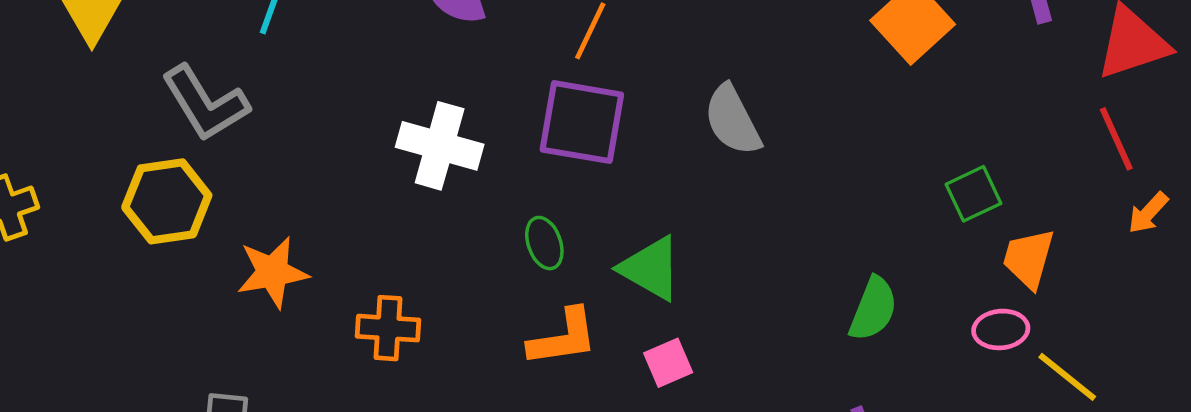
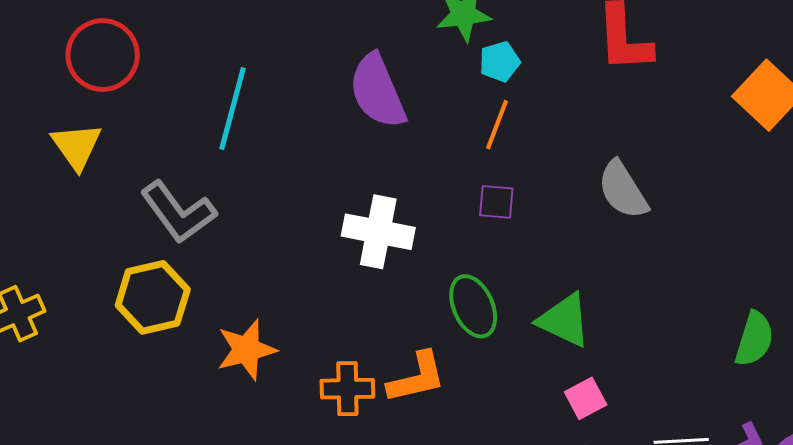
purple square: (582, 122) -> (496, 202), size x0.5
green ellipse: (544, 243) -> (473, 306), size x1.4
orange L-shape: (563, 338) -> (417, 378), moved

